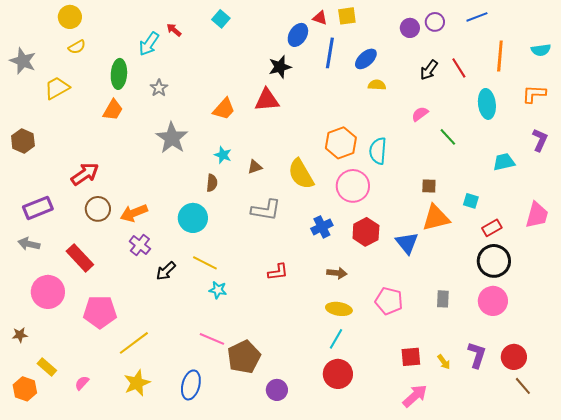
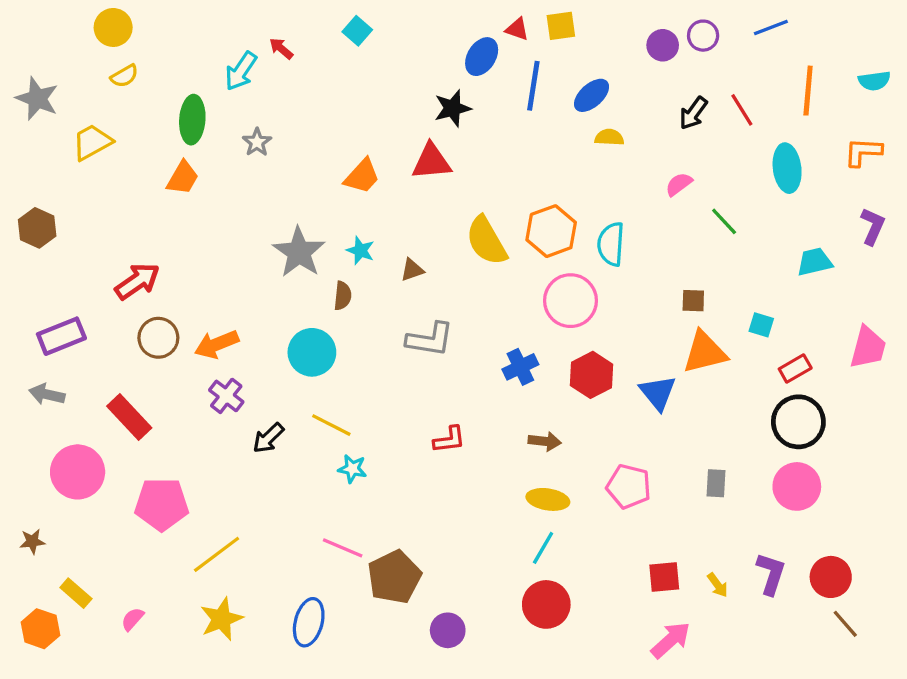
gray star: (172, 138) -> (299, 252), moved
yellow semicircle: (301, 174) -> (486, 241), moved

